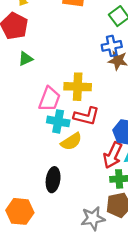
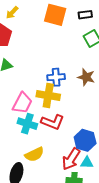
blue cross: (112, 46) -> (56, 77), moved
yellow semicircle: (71, 142) -> (34, 154), moved

